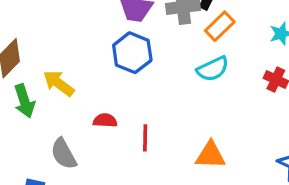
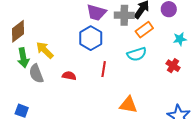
red line: (145, 138) -> (104, 69), moved
gray semicircle: (64, 154) -> (36, 74), moved

